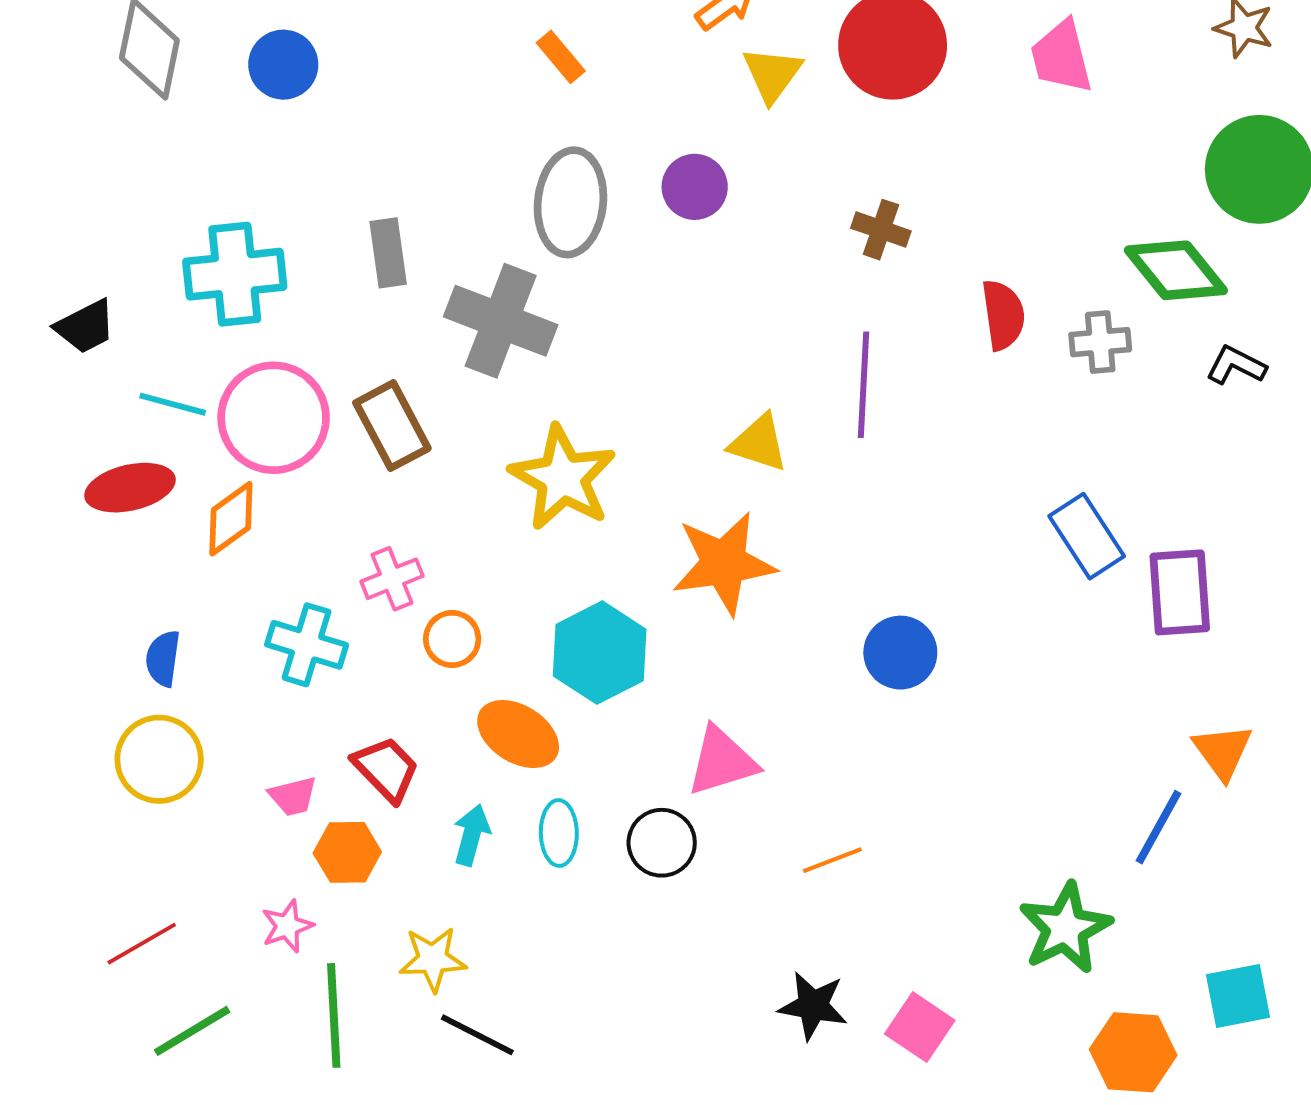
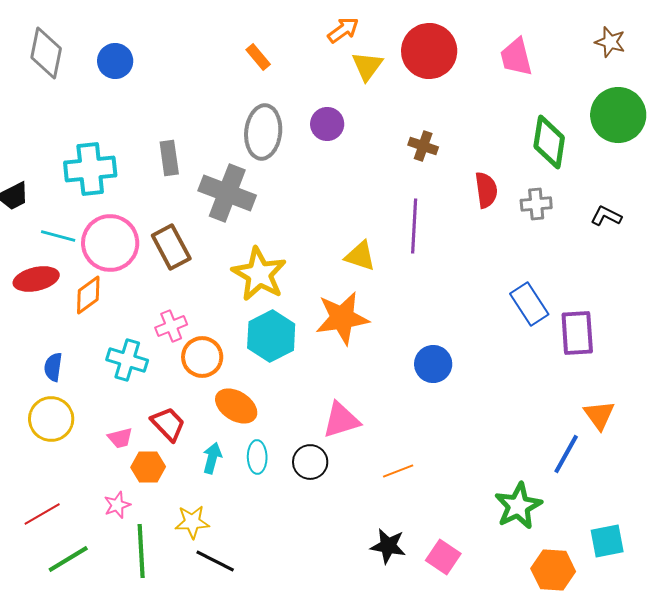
green diamond: (1176, 270) -> (549, 142), moved, turned 48
orange circle: (452, 639) -> (202, 357), size x1.4
cyan hexagon: (600, 653) -> (271, 336), moved

